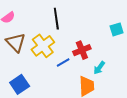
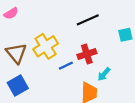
black line: (56, 19) -> (88, 20), moved, turned 70
brown triangle: (16, 42) -> (16, 53), moved

